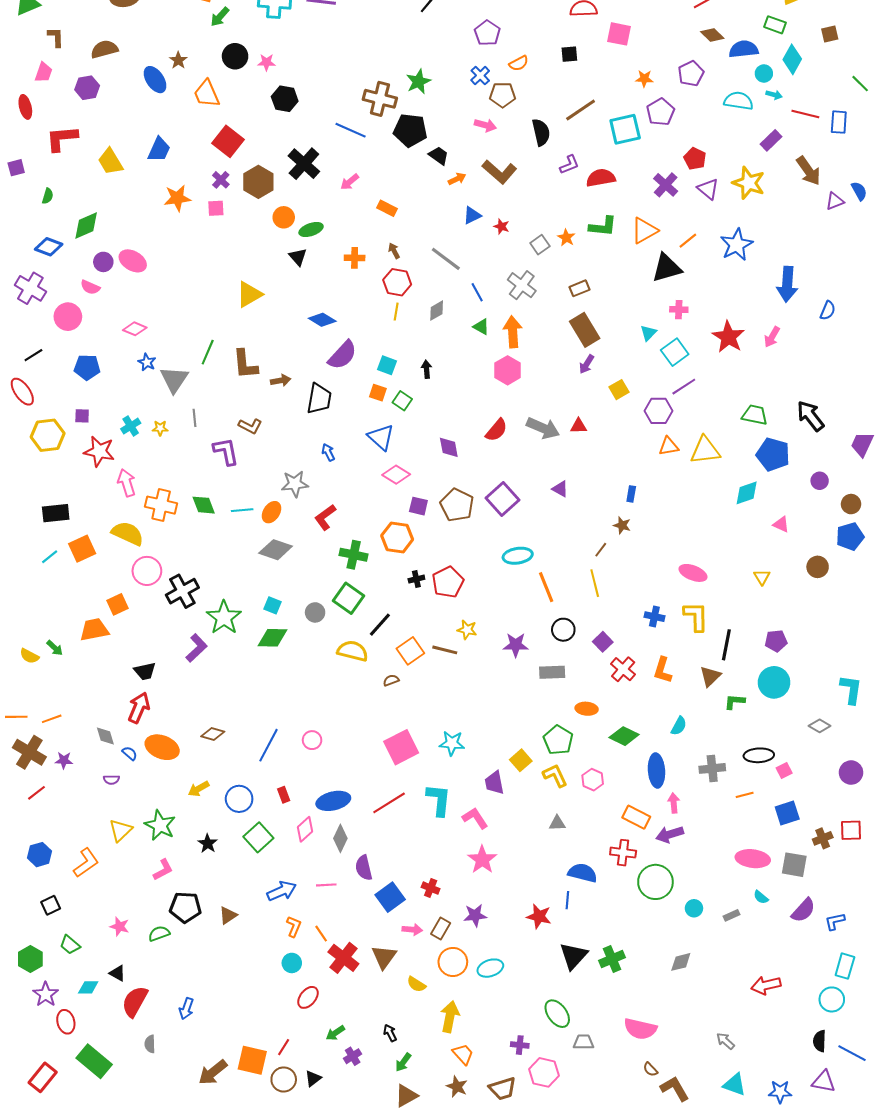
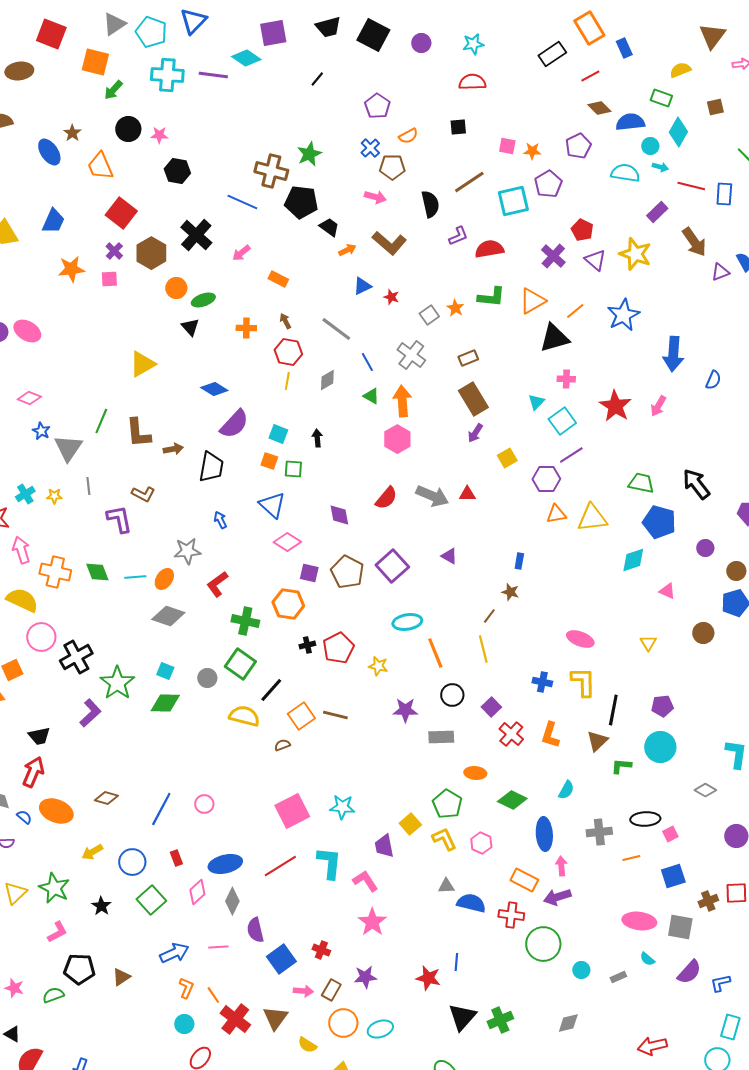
pink square: (619, 34) -> (507, 146), moved, size x0.7
green square: (402, 401) -> (293, 469), turned -30
yellow star: (467, 630) -> (378, 666), moved
blue semicircle: (583, 873) -> (471, 903), moved

